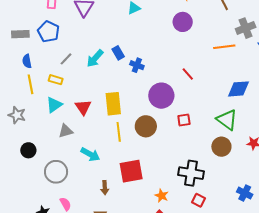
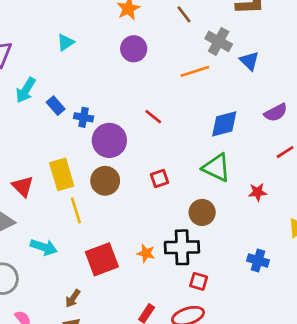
gray cross: (246, 28) -> (219, 41), turned -30
cyan arrow: (95, 58) -> (26, 90), moved
purple circle: (161, 96) -> (109, 140), moved
brown circle: (146, 126) -> (105, 181), moved
brown circle: (221, 147) -> (202, 212), moved
brown arrow: (105, 188) -> (73, 298), moved, turned 48
orange star: (162, 196) -> (146, 253), moved

